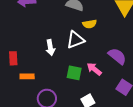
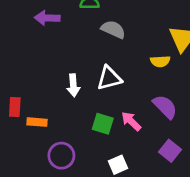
yellow semicircle: (90, 24) -> (160, 61), moved
red rectangle: (13, 58) -> (15, 107), moved

